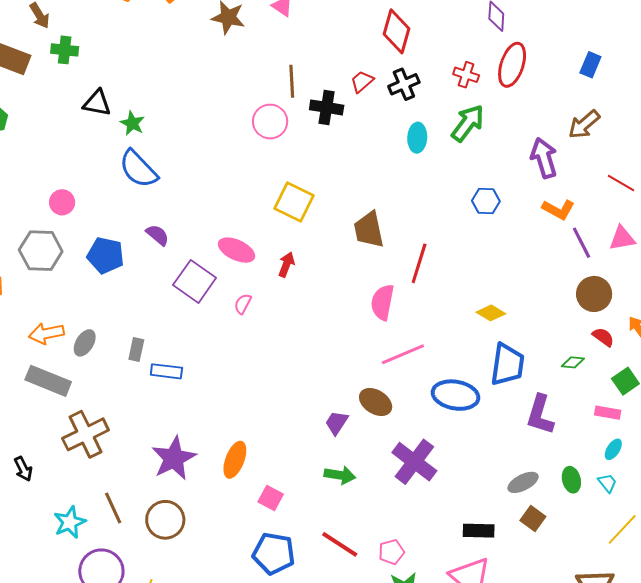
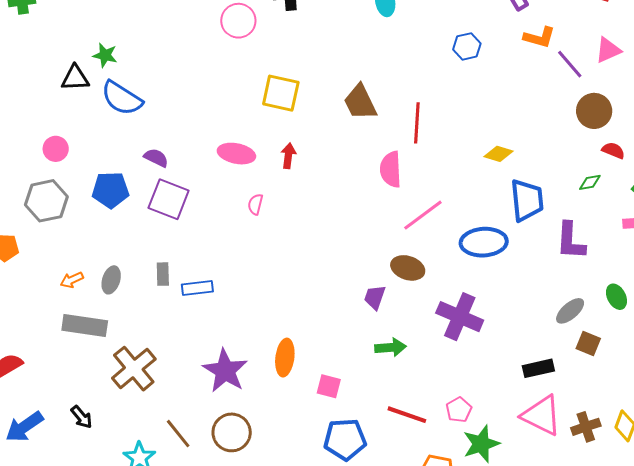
black triangle: (97, 103) -> (75, 78), moved
purple square: (195, 281) -> (169, 199), moved
orange arrow: (46, 333) -> (72, 280), size x0.7

